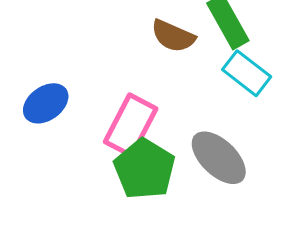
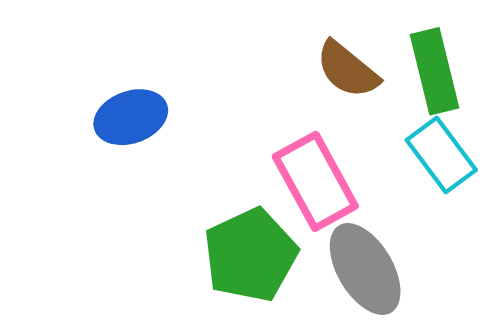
pink rectangle: (131, 125) -> (315, 181), moved, turned -72

